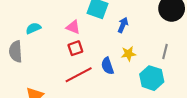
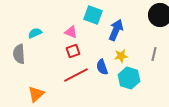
blue arrow: (123, 25) -> (116, 30), size x1.5
cyan hexagon: (152, 78) -> (129, 78), moved

